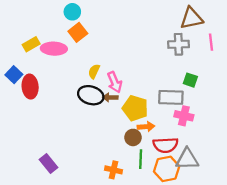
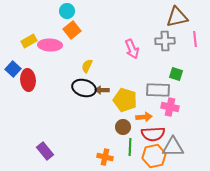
pink arrow: (115, 82) -> (132, 49), moved
orange arrow: (146, 127) -> (144, 117), moved

